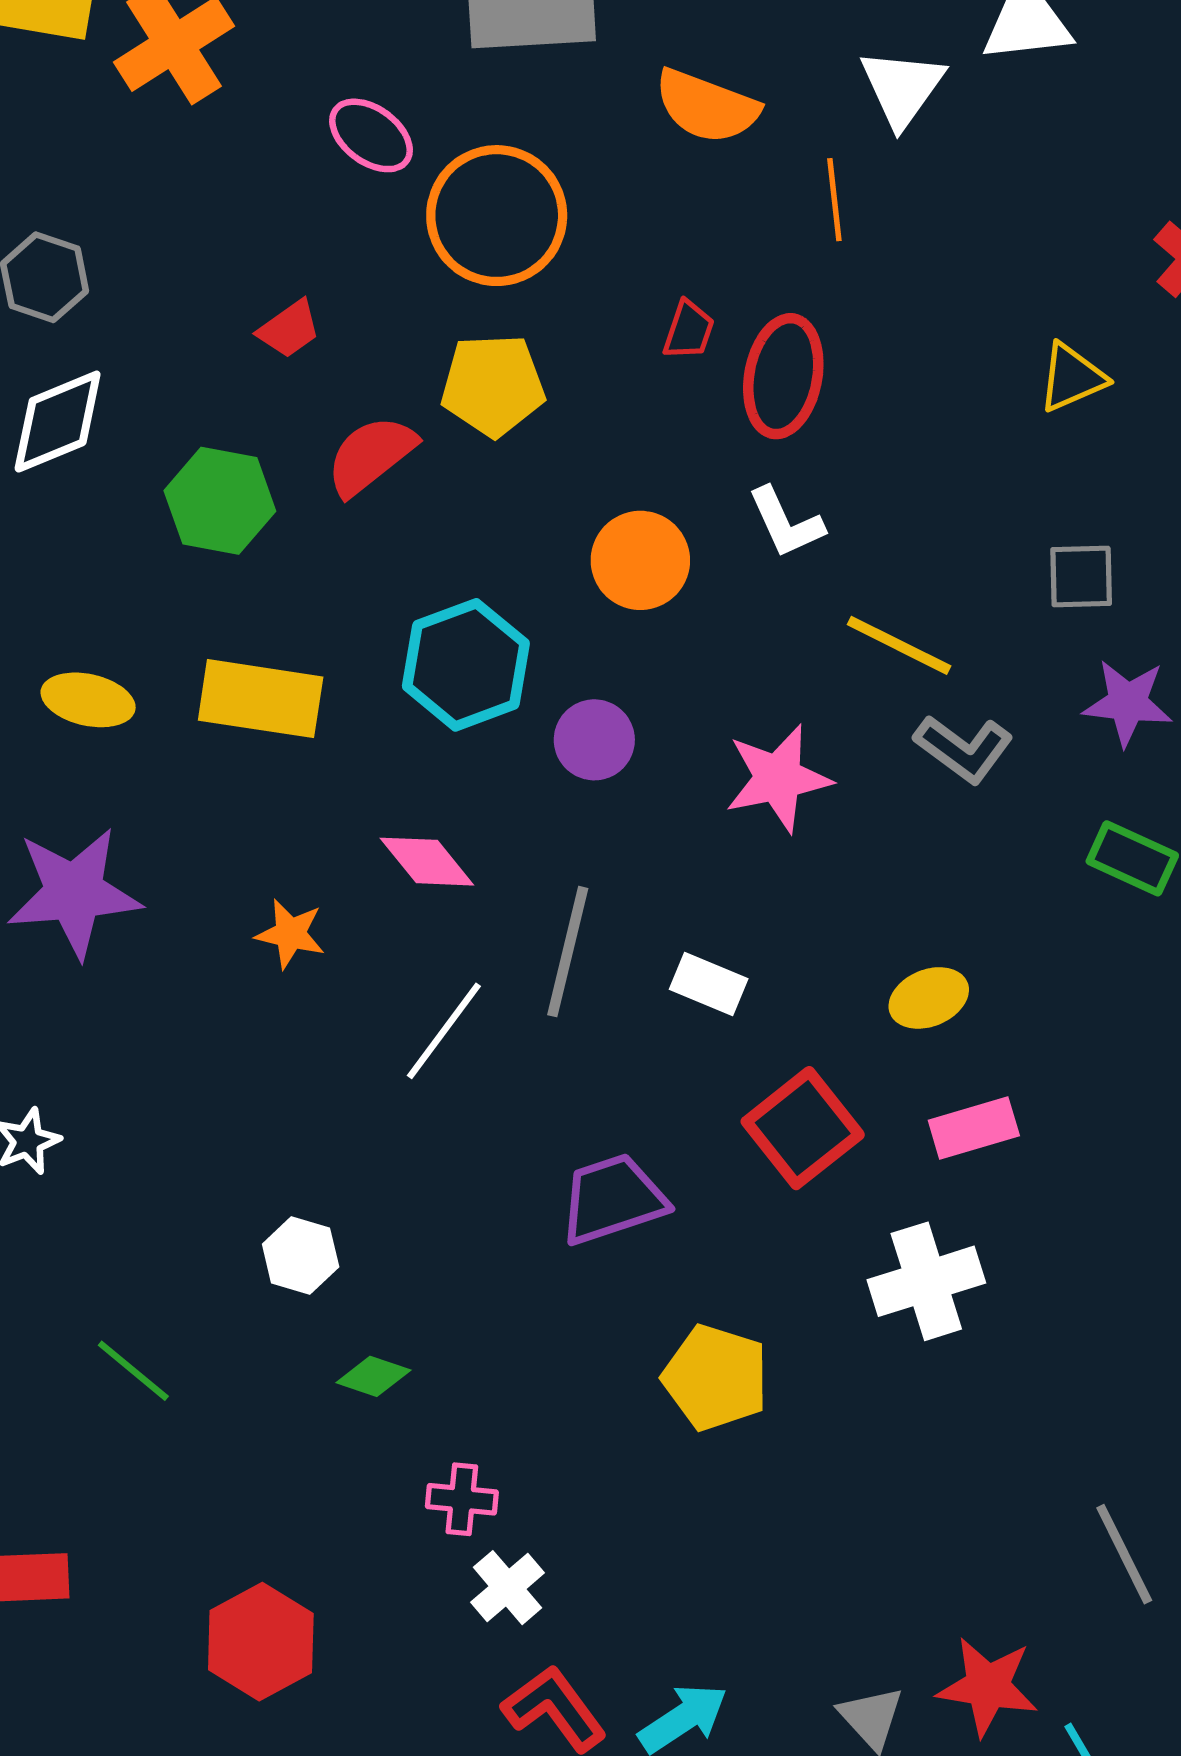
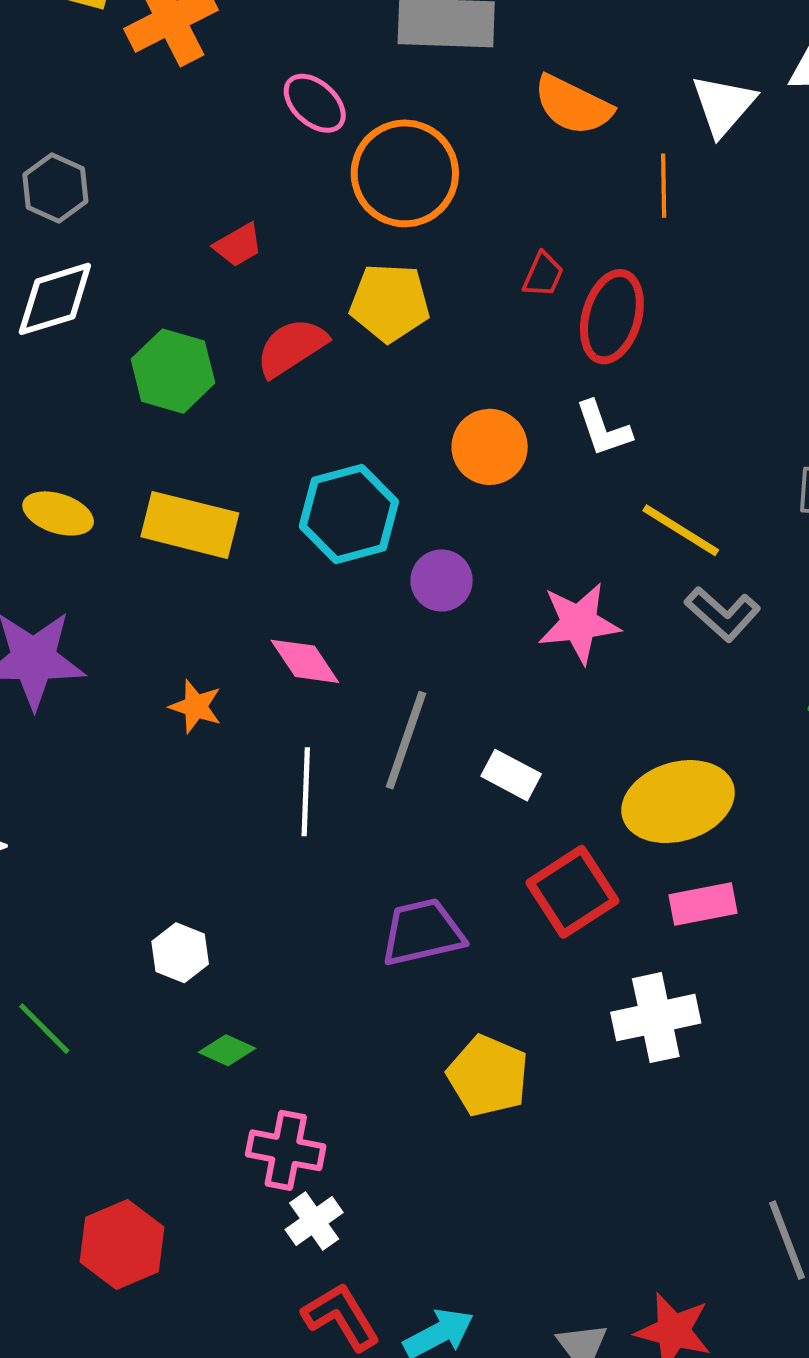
yellow ellipse: (929, 998) -> (678, 802), size x1.8
white line: (444, 1031) -> (306, 792), turned -40
pink cross: (462, 1499) -> (286, 1150), size x1.4

